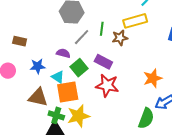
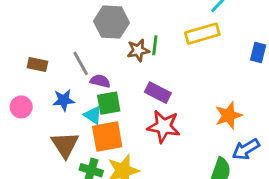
gray line: (82, 37) -> (81, 63), moved, turned -72
brown star: (120, 38) -> (138, 50), moved
green square: (79, 68) -> (109, 103), moved, turned 30
brown triangle: (38, 97) -> (65, 145), turned 45

